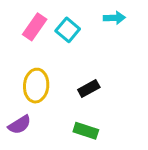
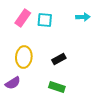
cyan arrow: (114, 18) -> (83, 17), moved
cyan square: (68, 30) -> (45, 20), turned -35

